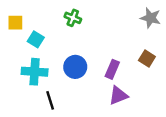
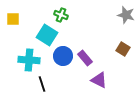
cyan square: (36, 39) -> (47, 35), moved, size x1.5
purple rectangle: (112, 69) -> (85, 58), moved, turned -63
purple triangle: (118, 96) -> (99, 80), turned 48

